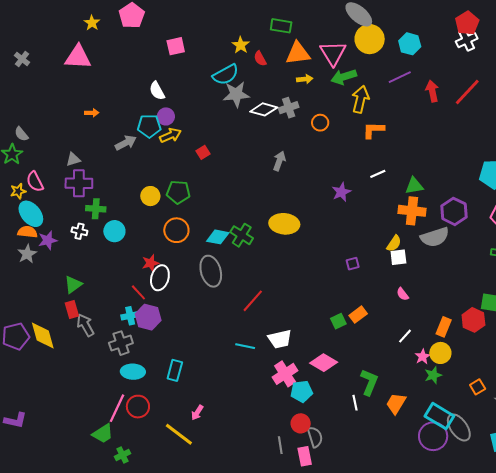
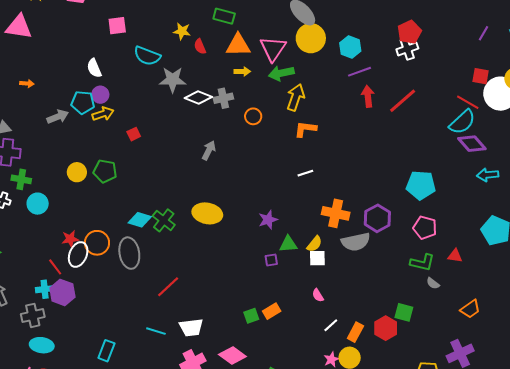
yellow star: (241, 45) -> (182, 31), turned -30
cyan semicircle: (226, 75) -> (147, 56), moved, turned 44
purple line: (400, 77) -> (360, 72), moved
green triangle: (414, 186) -> (288, 244), moved
purple star: (341, 192) -> (268, 220), moved
orange circle: (176, 230) -> (97, 243), moved
white line: (405, 336) -> (331, 325), moved
cyan rectangle: (175, 370) -> (106, 351), moved

